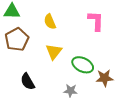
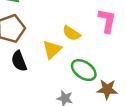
yellow semicircle: (50, 22) -> (71, 33), moved, turned -42
black semicircle: (28, 82) -> (19, 61), moved

